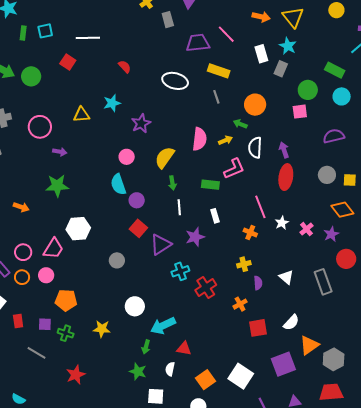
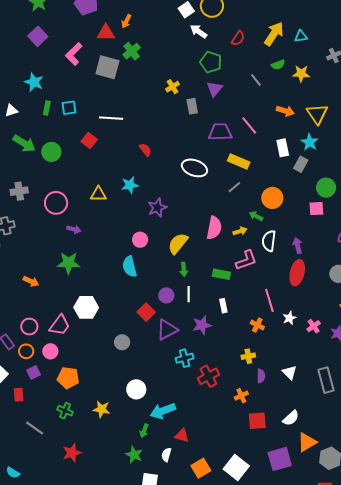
gray line: (216, 97) -> (234, 187), turned 64
purple circle: (137, 200) -> (166, 295), moved
purple square: (45, 324) -> (34, 372), moved, turned -32

